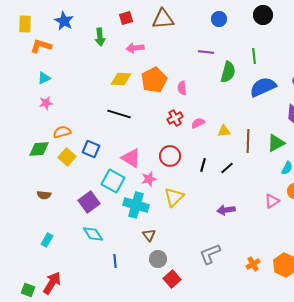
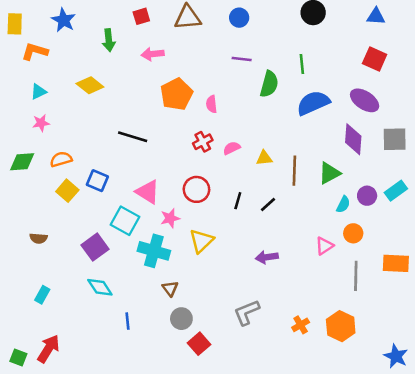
blue circle: (219, 19) -> (239, 18), moved
yellow diamond: (121, 79) -> (90, 85), moved, turned 35
green diamond: (39, 149) -> (22, 162), moved

